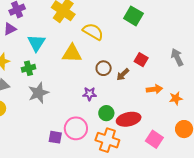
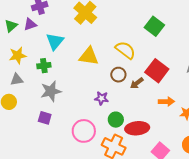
yellow semicircle: (93, 32) -> (125, 50), moved
red square: (141, 60) -> (157, 71), size x1.6
purple square: (55, 137) -> (45, 118), moved

